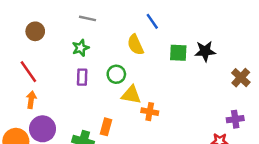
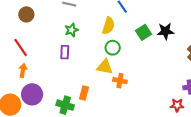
yellow semicircle: (135, 45) -> (108, 26), turned -138
green star: (81, 48) -> (71, 30), moved
green square: (178, 53) -> (144, 32), turned -35
green circle: (116, 74) -> (113, 48), moved

